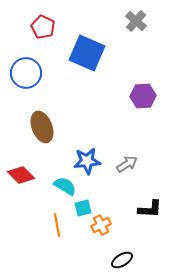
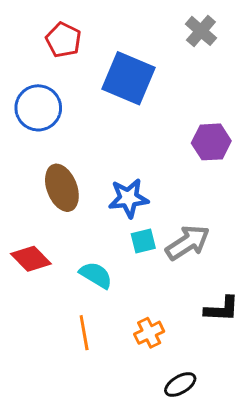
blue star: (87, 161) -> (128, 198), moved
gray arrow: (127, 164) -> (188, 242), size x1.4
cyan square: (83, 208) -> (143, 241), moved

